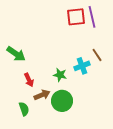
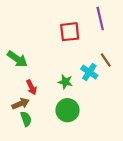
red square: (76, 17) -> (70, 32), moved
cyan cross: (82, 66) -> (89, 72), turned -35
brown arrow: (42, 95) -> (21, 104), moved

